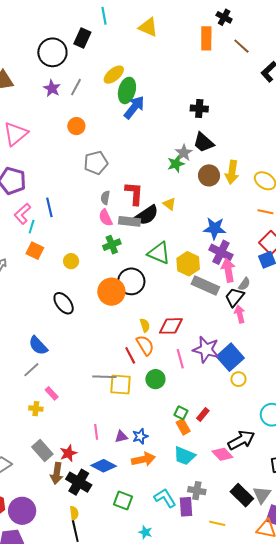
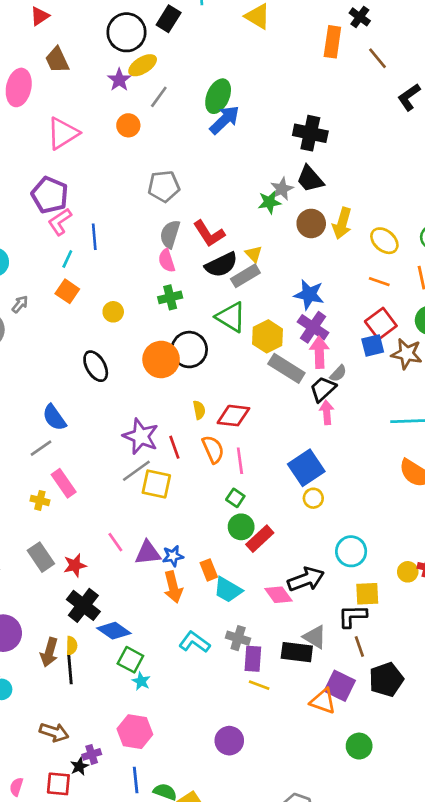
yellow ellipse: (114, 75) -> (143, 65), moved
gray line: (76, 87) -> (159, 97), moved
black cross: (199, 109) -> (310, 133), size x1.4
orange circle: (76, 126) -> (128, 125), moved
red L-shape: (134, 193) -> (209, 234), turned 135
gray semicircle: (105, 198) -> (170, 234), size x1.5
pink L-shape: (22, 214) -> (60, 222), moved
gray rectangle: (130, 221) -> (245, 276), moved, turned -45
orange semicircle: (145, 345) -> (213, 449), moved
purple star: (206, 350) -> (141, 436), moved
gray line: (104, 377) -> (136, 471), turned -45
green circle: (155, 379) -> (241, 527), moved
pink rectangle: (52, 393) -> (64, 483), size x1.5
green square: (181, 413) -> (235, 498), moved
red rectangle: (203, 415) -> (260, 539), size x1.5
orange rectangle: (183, 427) -> (209, 570), moved
pink line: (96, 432) -> (115, 542), turned -35
purple triangle: (121, 437) -> (148, 553), size x1.5
orange arrow: (143, 459) -> (173, 587), turned 80
blue diamond: (104, 466) -> (114, 631), moved
brown arrow: (57, 473) -> (49, 652), moved
black rectangle: (242, 495) -> (297, 652), turned -45
gray triangle: (262, 495) -> (315, 637), moved, turned -42
cyan L-shape: (165, 498) -> (194, 642), turned -30
green square: (123, 501) -> (130, 660), moved
purple rectangle: (186, 507) -> (253, 659), moved
cyan star: (145, 532) -> (141, 681), moved

